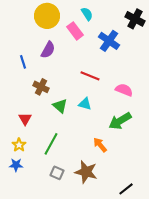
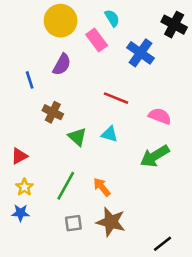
red triangle: (25, 119) -> (19, 156), moved, turned 32
orange arrow: (100, 145) -> (102, 187), moved
gray square: (57, 173) -> (73, 223), turned -32

